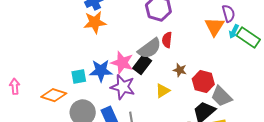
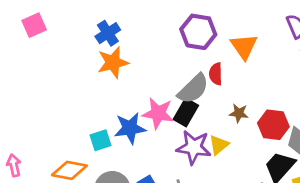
orange triangle: (214, 27) -> (244, 46), moved
purple star: (123, 87) -> (194, 147), moved

